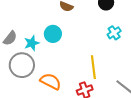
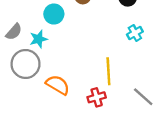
cyan circle: (53, 34) -> (54, 14), moved

